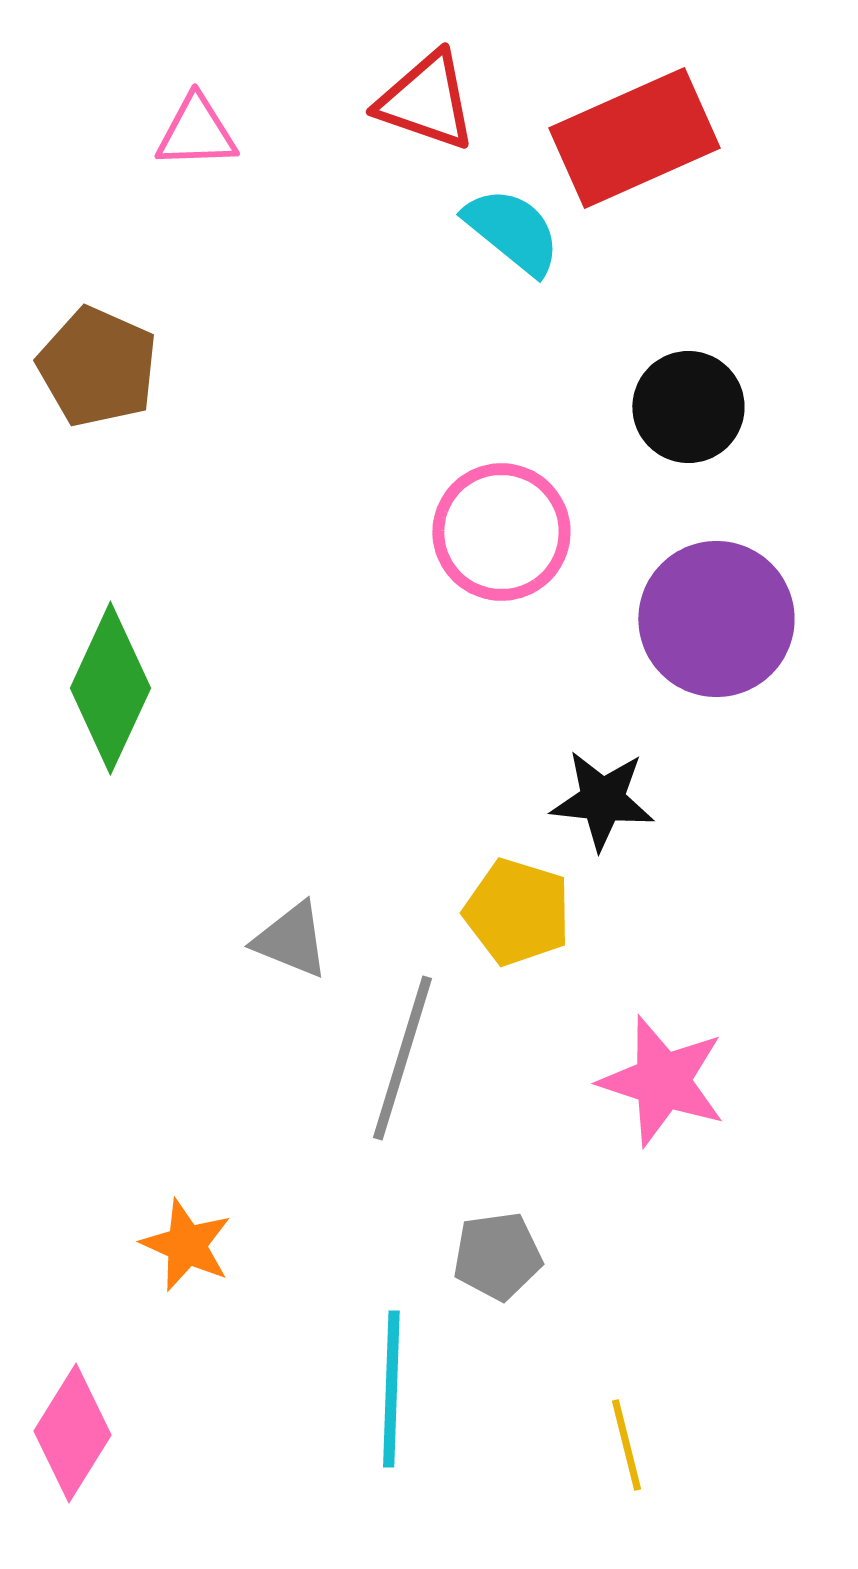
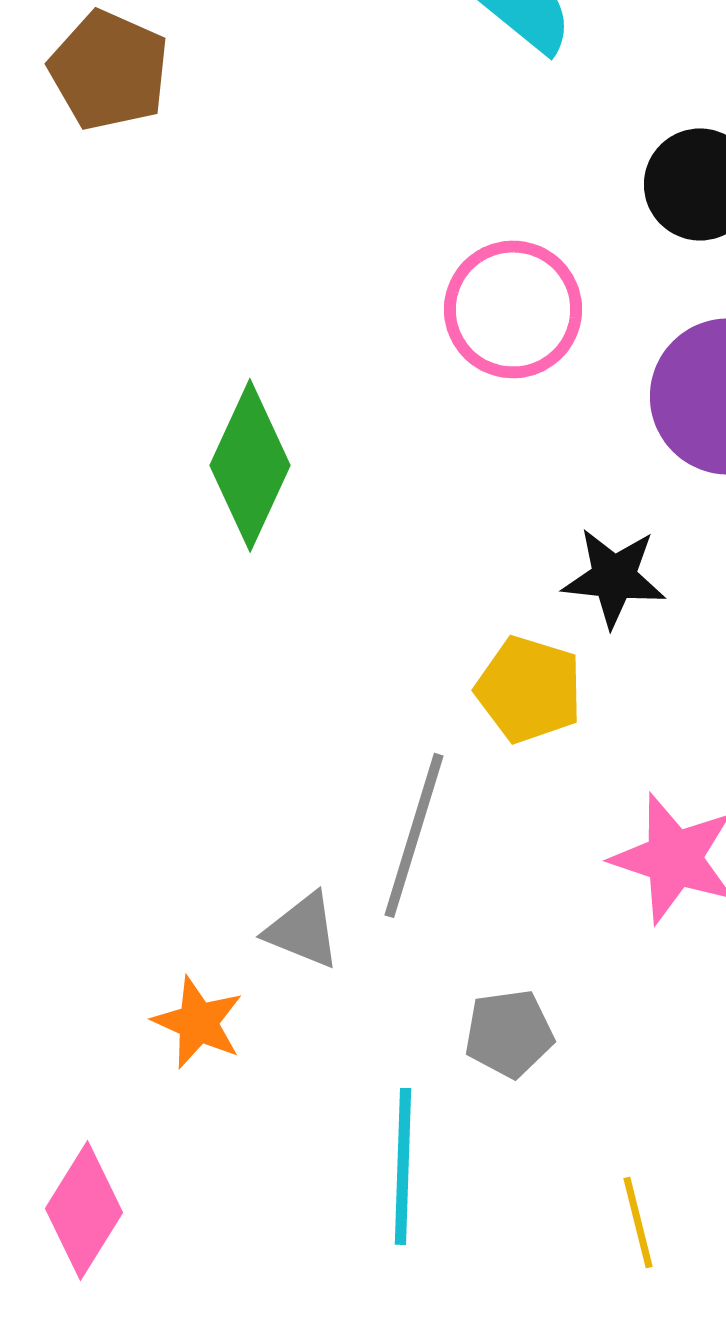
brown pentagon: (97, 367) -> (109, 70), moved
green diamond: (110, 688) -> (250, 465), moved
gray triangle: (291, 940) -> (303, 930), moved

